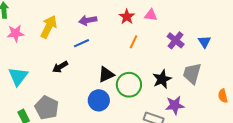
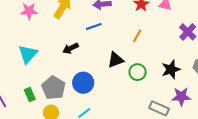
orange line: (133, 42) -> (137, 36), moved
green circle: (129, 85) -> (138, 72), size x0.7
blue circle: (99, 100) -> (83, 83), moved

